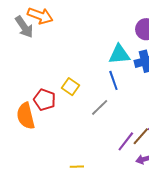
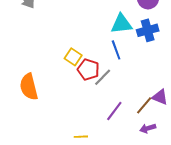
red pentagon: (45, 100) -> (88, 70), moved
purple line: (126, 141) -> (114, 111), moved

